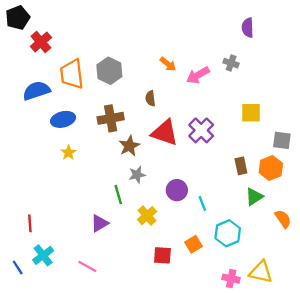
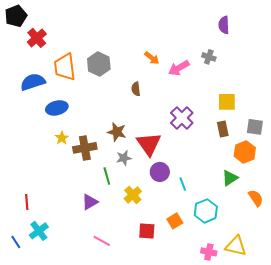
brown cross: (111, 118) -> (85, 148), moved
red triangle: (165, 133) -> (149, 144), moved, turned 36
brown star: (129, 146) -> (117, 132), turned -30
brown rectangle: (241, 166) -> (223, 129), moved
pink line: (87, 266) -> (102, 241), moved

